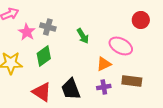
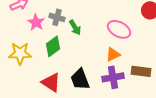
green arrow: (83, 36) -> (75, 27), moved
pink ellipse: (121, 46) -> (119, 29), moved
purple cross: (104, 87) -> (113, 77), size x1.5

